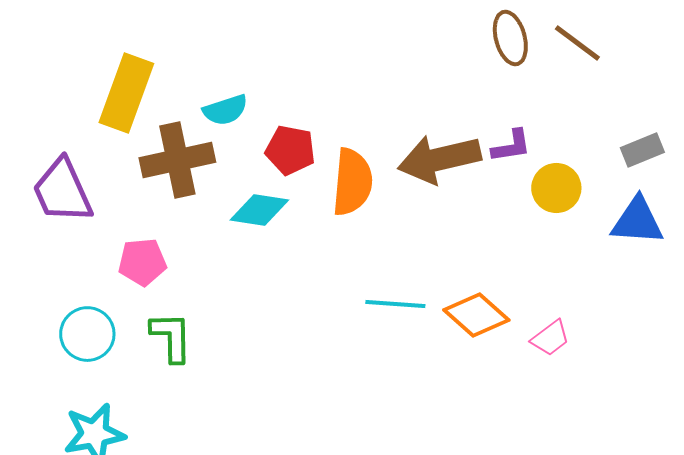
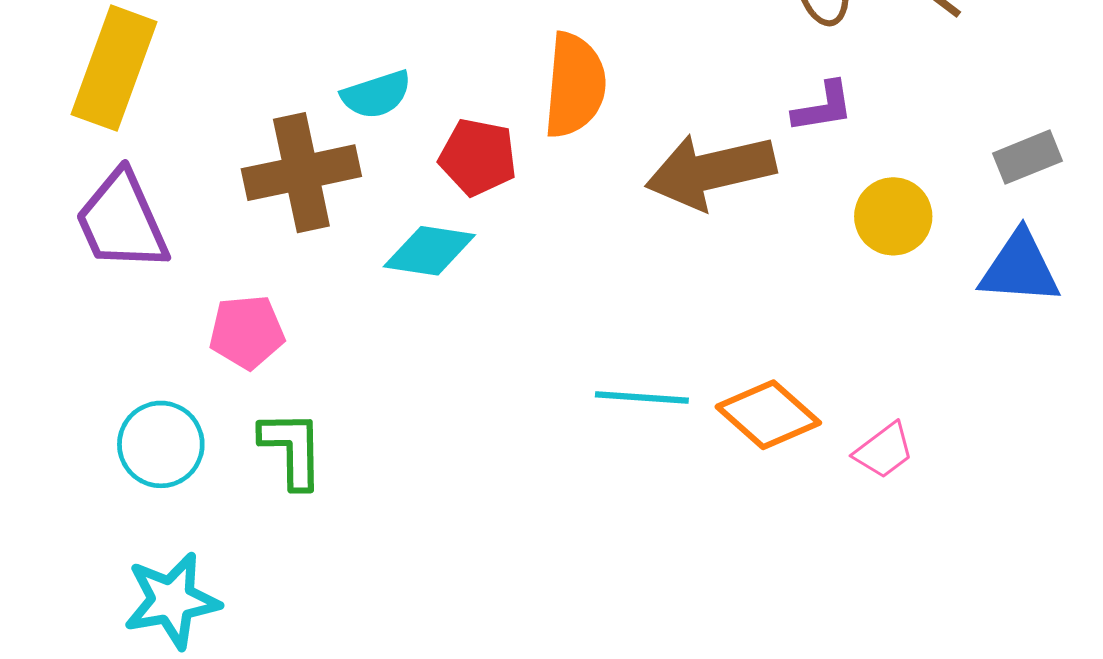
yellow rectangle: (126, 93) -> (114, 68), moved
purple L-shape: (511, 146) -> (823, 107), moved
orange semicircle: (352, 182) -> (575, 85), moved

